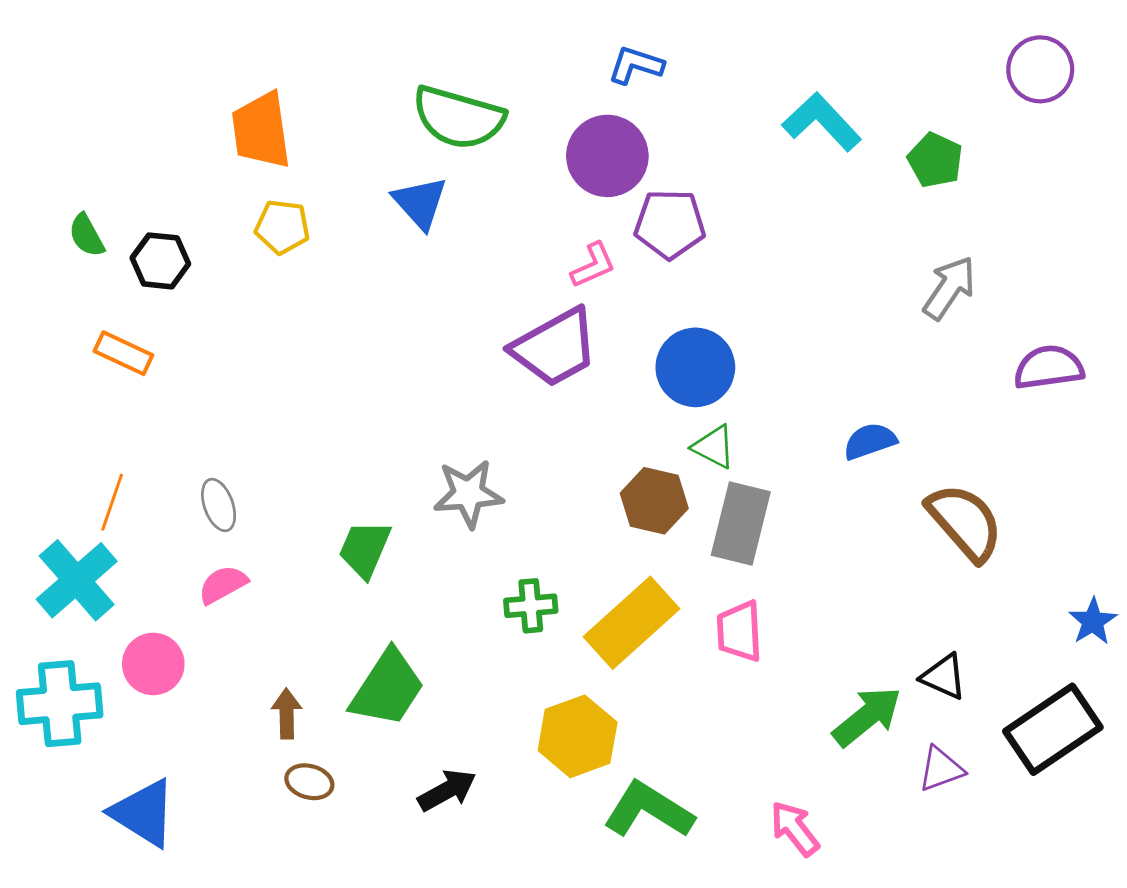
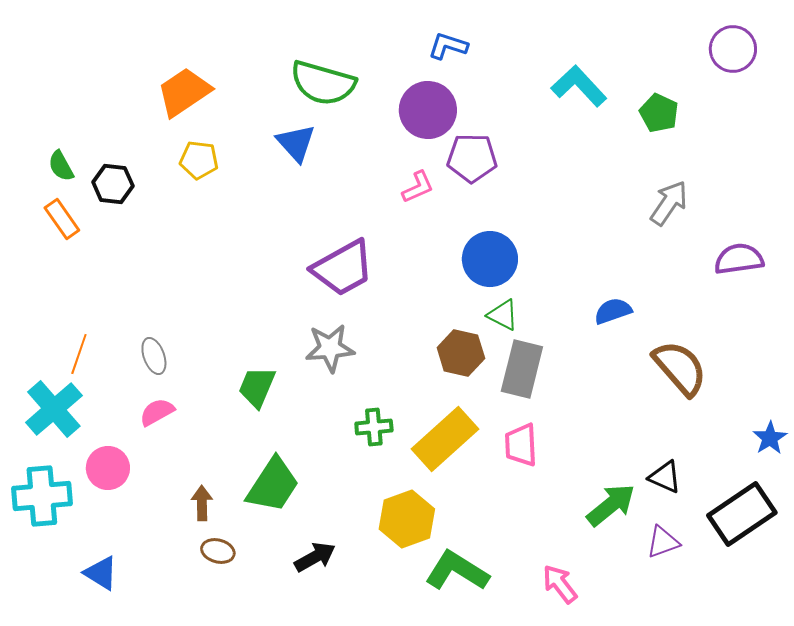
orange trapezoid: (261, 130) -> (184, 92), turned 64
purple trapezoid: (555, 348) -> (343, 268), moved
orange rectangle: (123, 353) -> (62, 219), moved, turned 30
blue triangle: (143, 813) -> (101, 573), size x0.7

